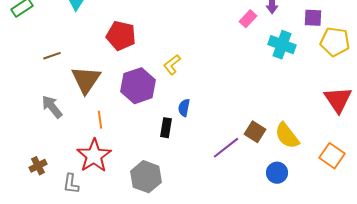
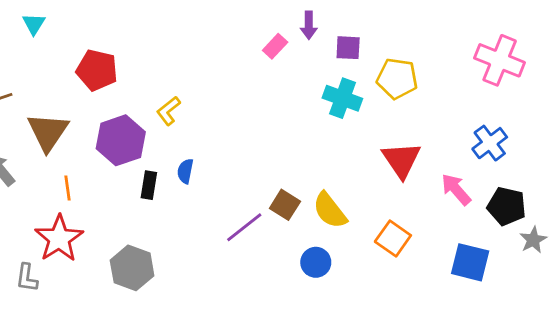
purple square: (313, 18) -> (348, 48), moved
cyan cross: (282, 45) -> (342, 98), moved
black rectangle: (166, 128) -> (149, 185), moved

